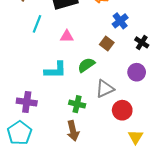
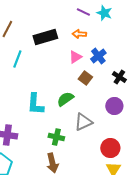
pink triangle: (67, 36) -> (75, 57), moved, turned -32
cyan L-shape: (55, 70) -> (35, 104), turned 95
red circle: (122, 110) -> (110, 148), moved

